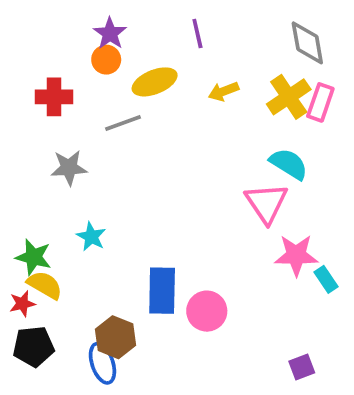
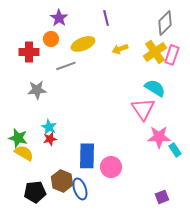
gray diamond: (307, 43) -> (165, 23), turned 55
orange circle: (106, 60) -> (51, 39), moved
red star: (22, 304) -> (50, 139), moved
black pentagon: (34, 346) -> (35, 192), moved
blue ellipse: (102, 363) -> (80, 189), moved

